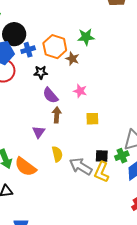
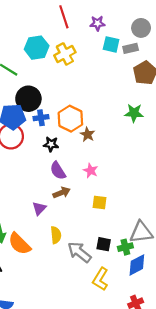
green star: (86, 37) -> (134, 113), moved
brown arrow: (57, 115) -> (62, 193), turned 56
yellow L-shape: (102, 172) -> (100, 279), moved

